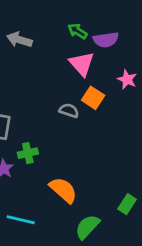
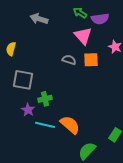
orange square: (93, 98) -> (91, 60), turned -35
gray semicircle: (69, 111) -> (69, 60), moved
cyan line: (21, 220) -> (45, 125), moved

